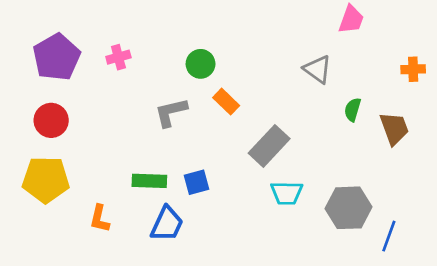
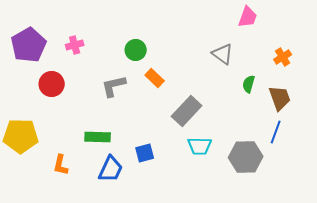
orange cross: (413, 69) -> (283, 57), moved, turned -30
red circle: (51, 120) -> (52, 84), moved
blue square: (196, 182) -> (145, 153), moved
blue line: (389, 236) -> (276, 132), moved

